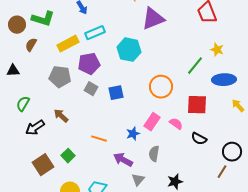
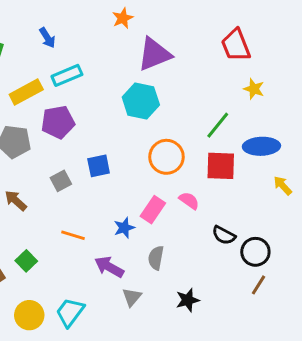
cyan hexagon: (129, 50) -> (141, 101), moved
yellow star: (217, 50) -> (254, 89), moved
gray square: (91, 89) -> (61, 181), moved, turned 32
red square: (197, 105) -> (221, 166), moved
pink semicircle: (176, 124) -> (189, 201), moved
black circle: (232, 152) -> (255, 252), moved

